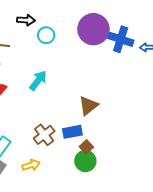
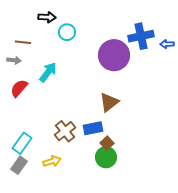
purple circle: (93, 29) -> (114, 55), moved
blue cross: (121, 39) -> (141, 36), turned -30
cyan arrow: (38, 81) -> (48, 72), moved

